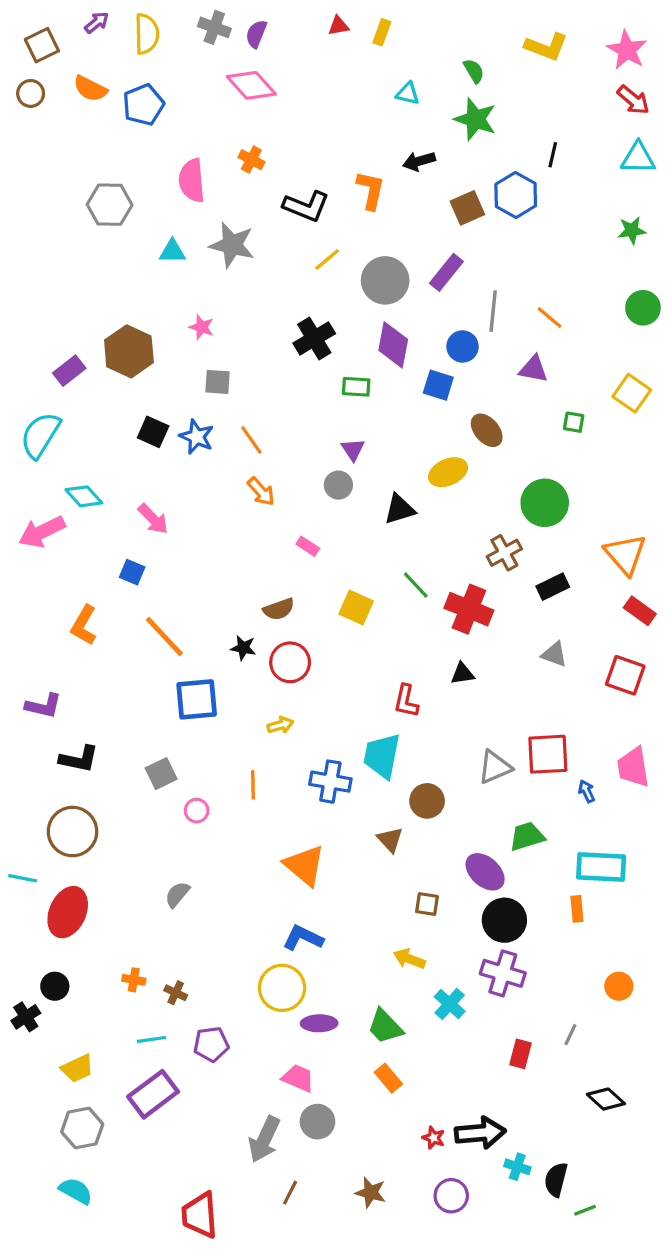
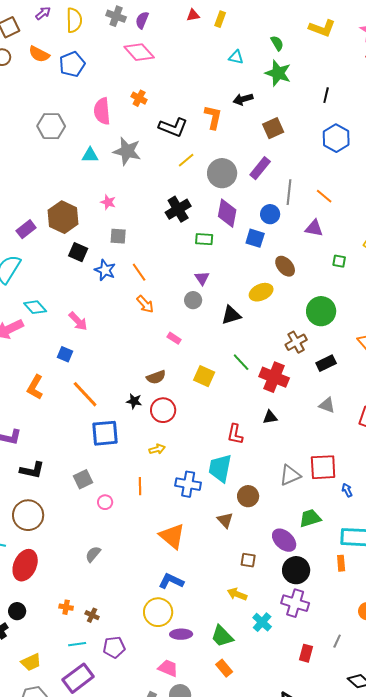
blue hexagon: (516, 195) -> (336, 138), moved
black square: (153, 432) -> (78, 252), moved

